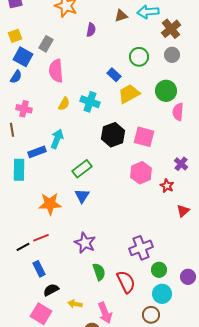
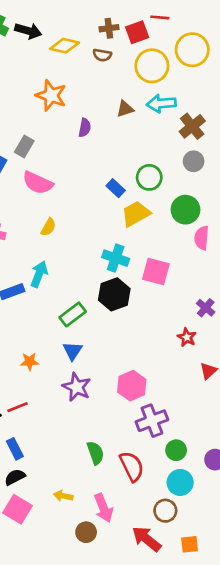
green circle: (139, 57) -> (149, 177), moved
pink semicircle: (56, 71) -> (38, 183), turned -60
cyan cross: (90, 102) -> (116, 258), moved
black hexagon: (113, 135) -> (114, 294), moved
pink hexagon: (141, 173) -> (132, 386), moved
orange star: (50, 204) -> (30, 362), size x0.6
purple star: (85, 243) -> (77, 387), moved
black semicircle: (51, 290) -> (15, 477), moved

